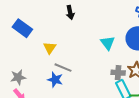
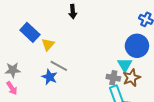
blue rectangle: (22, 28) -> (30, 32), moved
cyan triangle: (108, 43) -> (125, 65), moved

